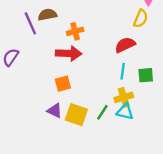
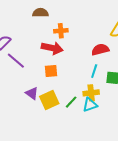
purple line: (30, 23) -> (16, 61), moved, turned -36
orange square: (63, 84) -> (51, 71), moved
cyan triangle: (125, 112) -> (90, 105), turned -42
yellow square: (76, 115) -> (49, 100), turned 36

